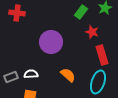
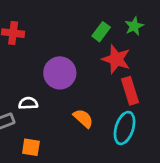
red star: (92, 32) -> (116, 59), size x1.5
white semicircle: (31, 74) -> (28, 103), moved

